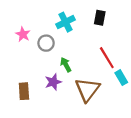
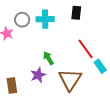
cyan cross: (66, 22) -> (45, 19), turned 30
gray circle: (46, 43) -> (22, 20), moved

